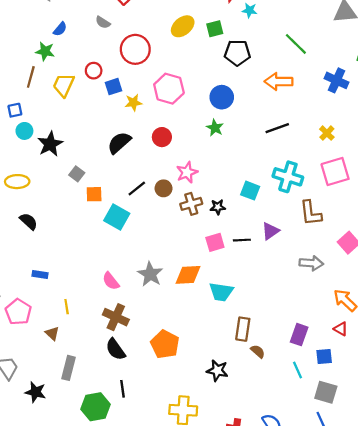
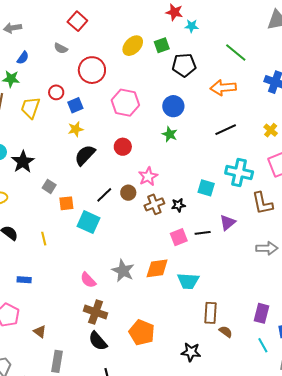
yellow star: (133, 103) -> (76, 129), moved
yellow line: (67, 307) -> (44, 239), moved

